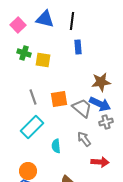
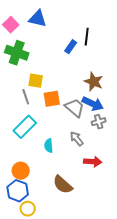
black line: (72, 21) -> (87, 37), moved
blue rectangle: (78, 47) -> (71, 47), turned 40
green cross: (24, 53) -> (17, 53), size x1.6
yellow square: (43, 60) -> (36, 81), moved
brown star: (101, 82) -> (94, 82), turned 30

